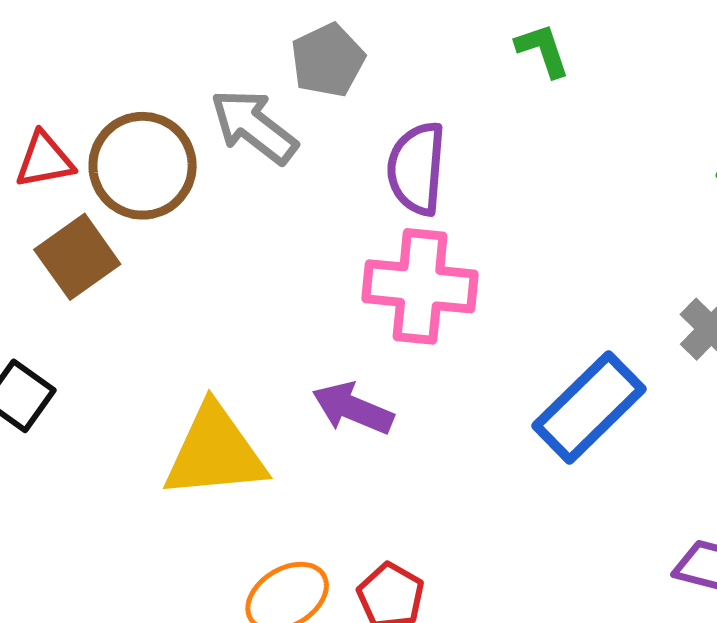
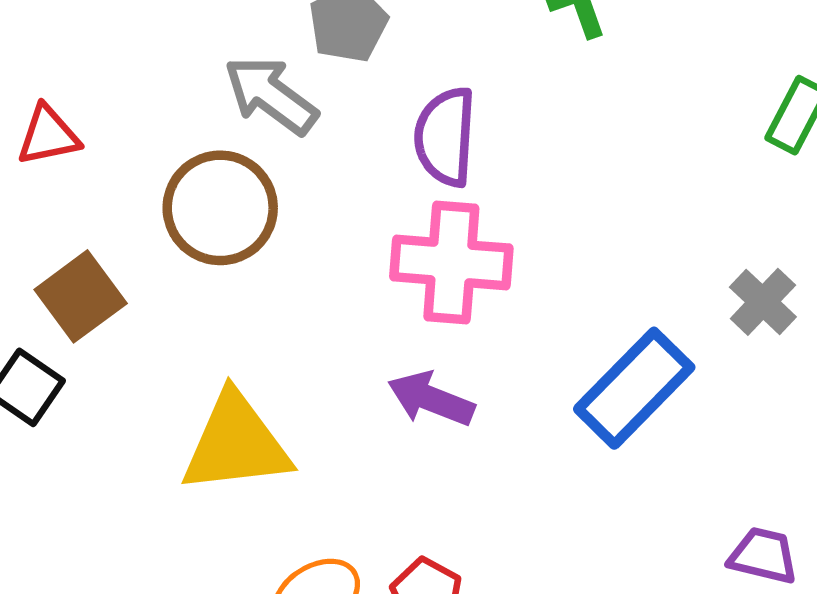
brown circle: (143, 166) -> (220, 208), moved
brown square: (77, 257) -> (81, 296), moved
purple arrow: (353, 408) -> (431, 399), moved

